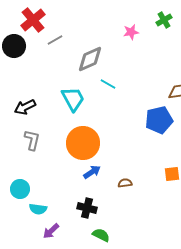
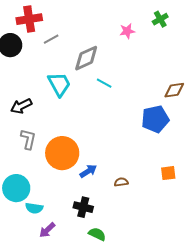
red cross: (33, 20) -> (29, 19), turned 30
cyan trapezoid: (73, 99) -> (59, 84), moved
orange circle: (83, 143) -> (62, 153), moved
cyan circle: (20, 189) -> (16, 188), size x1.4

